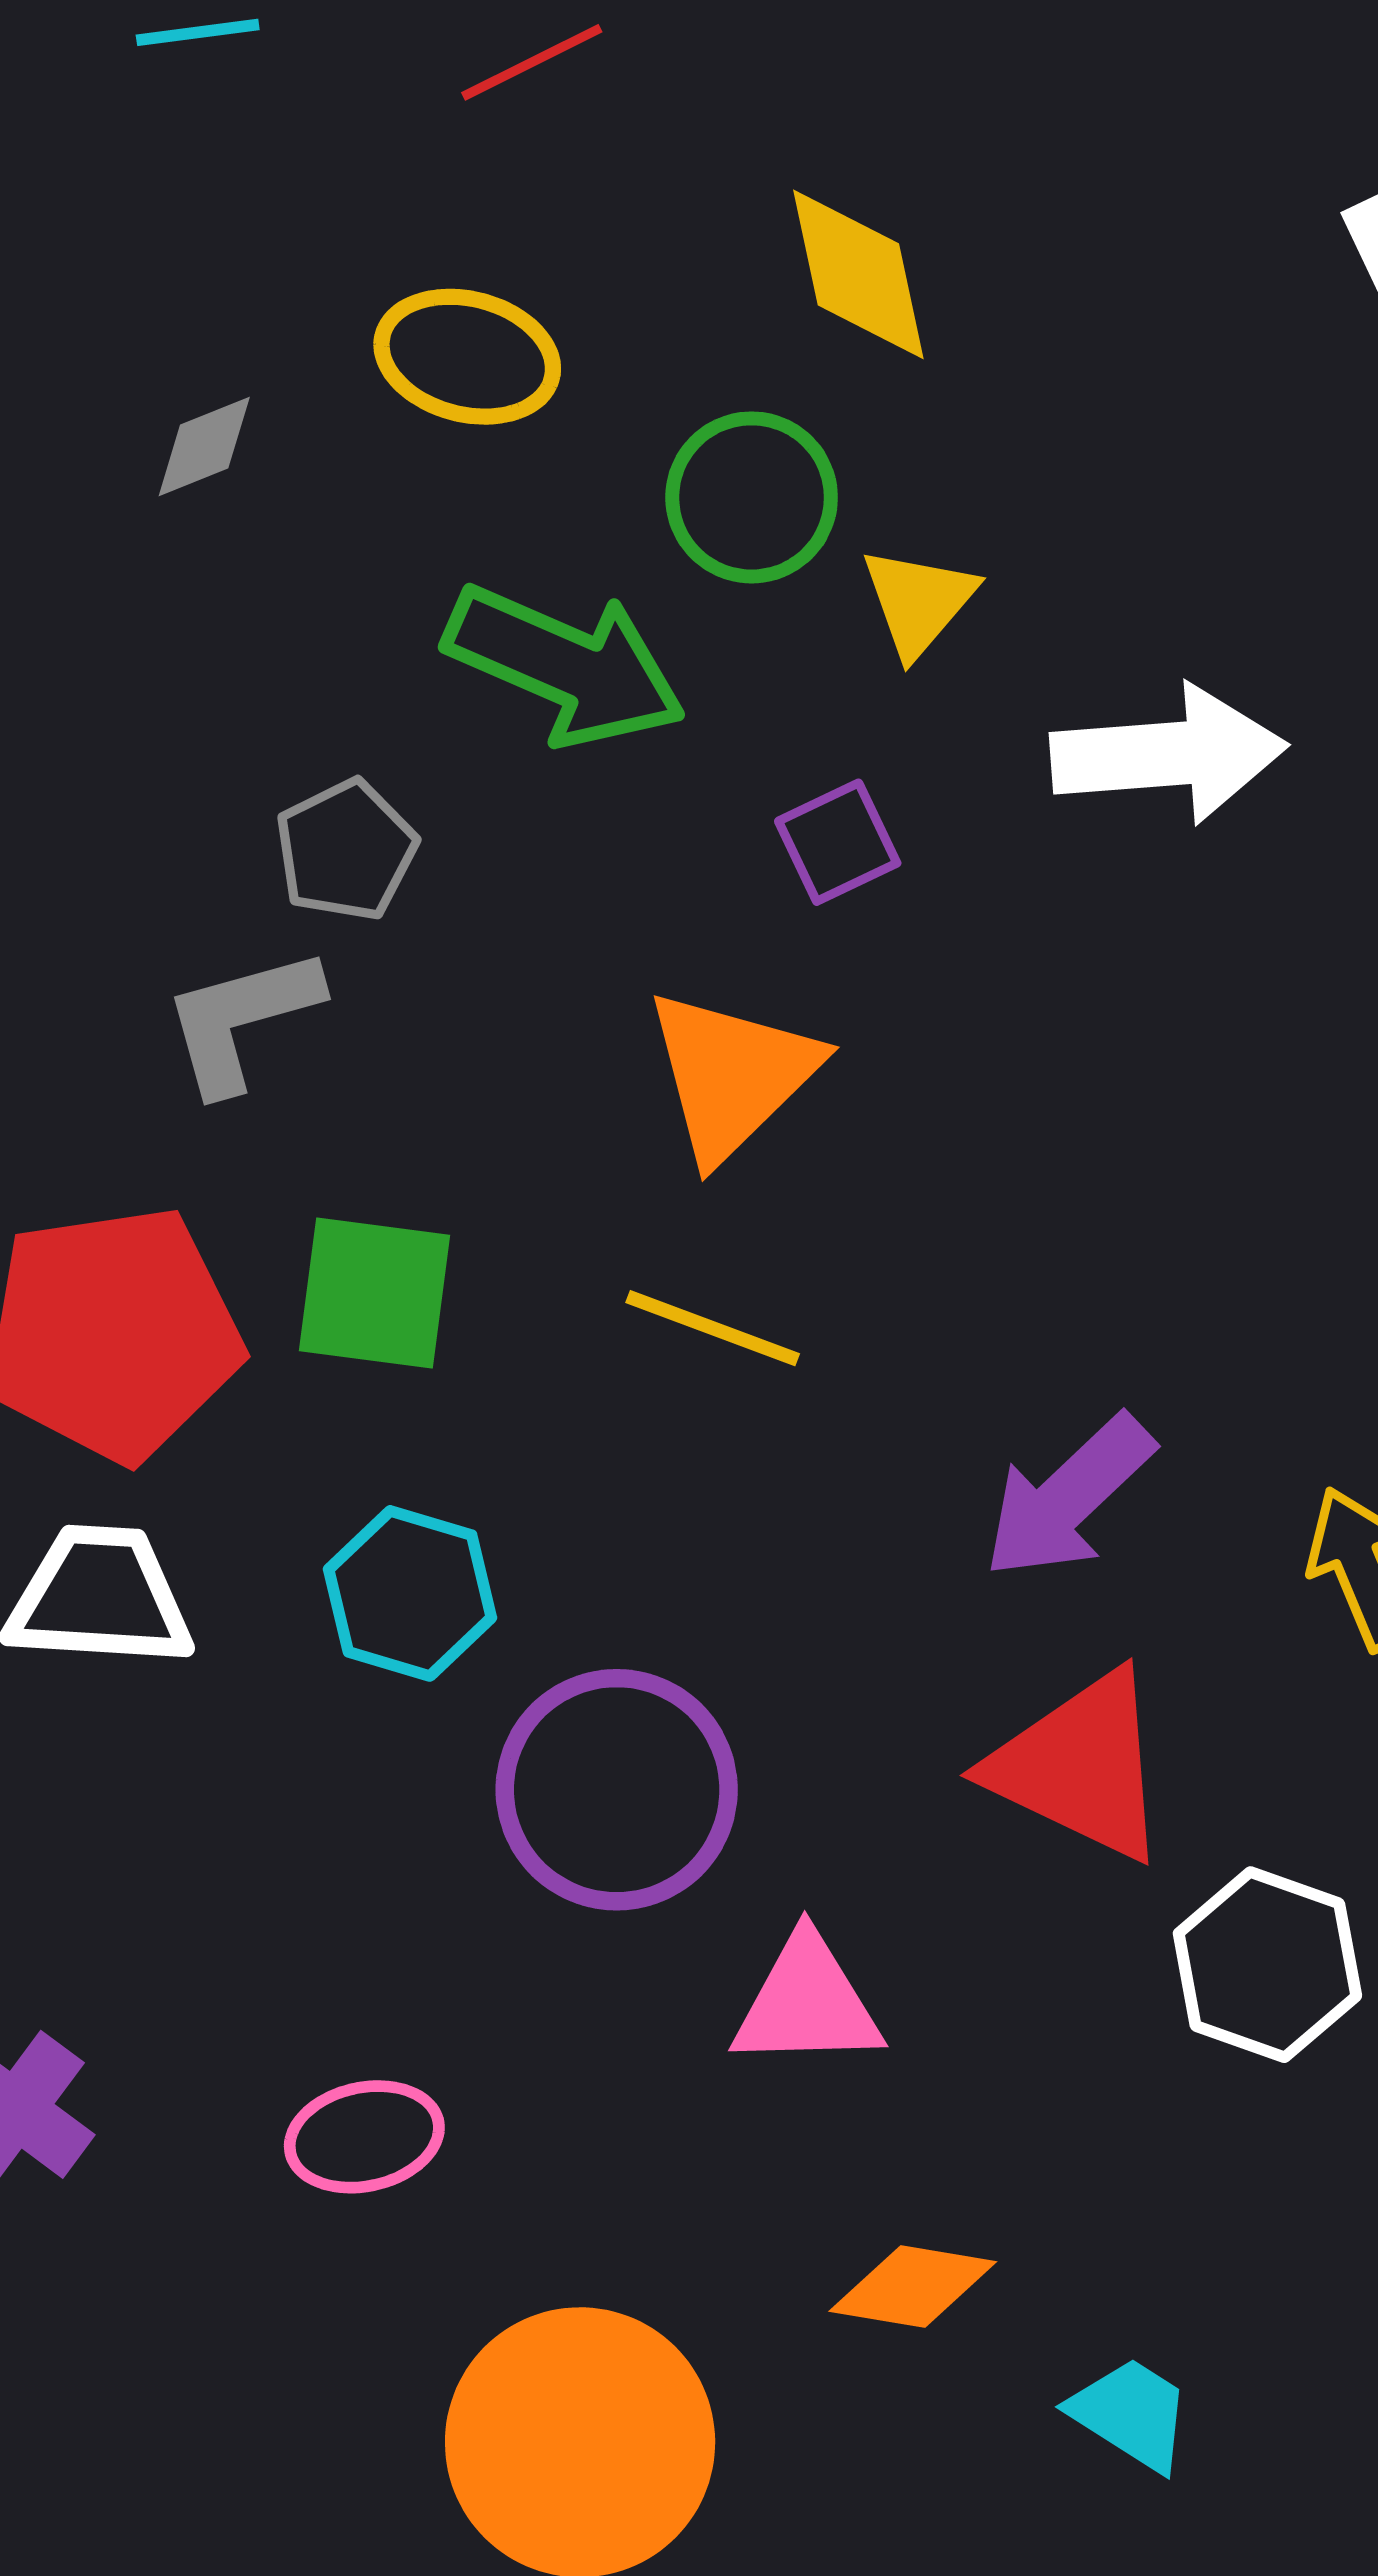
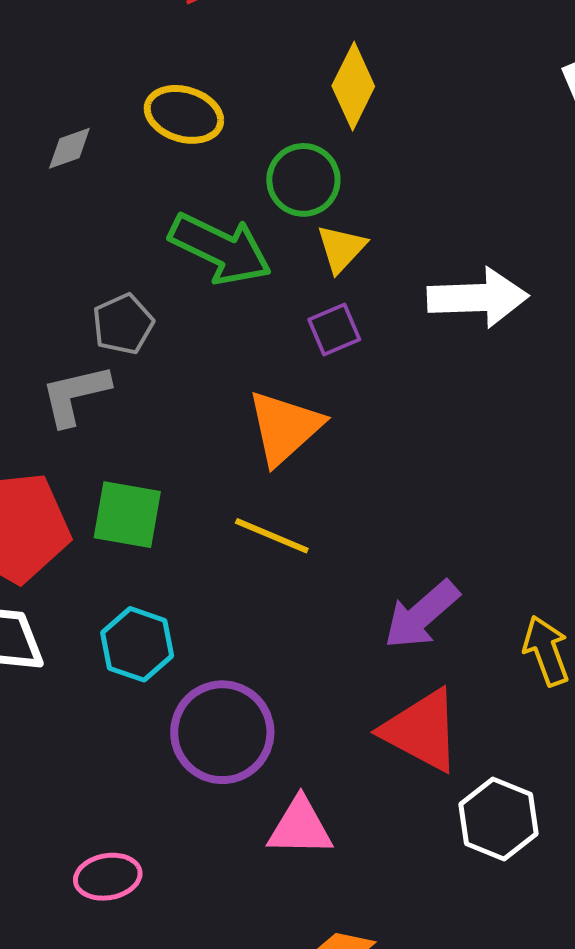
yellow diamond: (858, 274) -> (353, 86), turned 36
yellow triangle: (919, 602) -> (341, 248), moved

